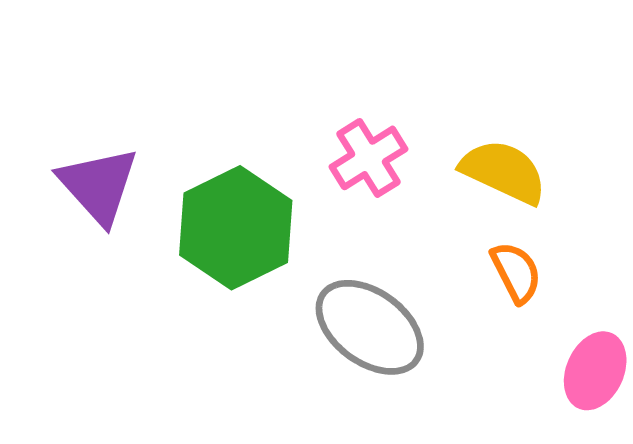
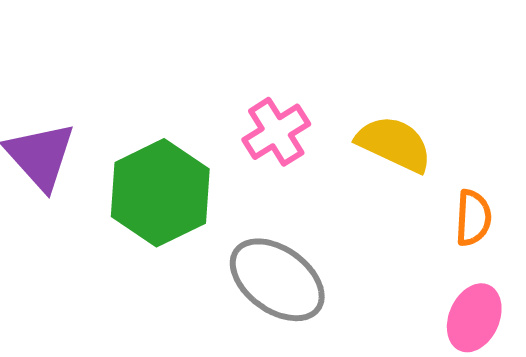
orange semicircle: (516, 272) -> (473, 218), moved, turned 30

